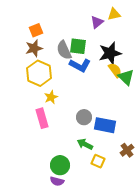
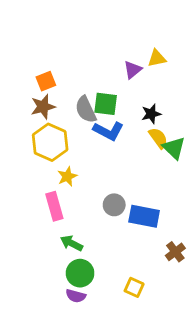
black star: (110, 53) -> (151, 114), size x0.6
green arrow: (85, 144) -> (71, 243), moved
yellow square: (98, 161) -> (134, 287), moved

